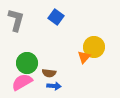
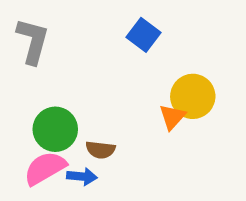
blue square: (56, 17) -> (144, 35), moved
blue arrow: (54, 86) -> (82, 176), moved

